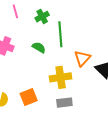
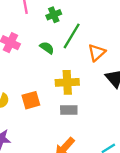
green line: (60, 34) -> (72, 36), turned 30
orange triangle: (82, 58) -> (97, 53), moved

